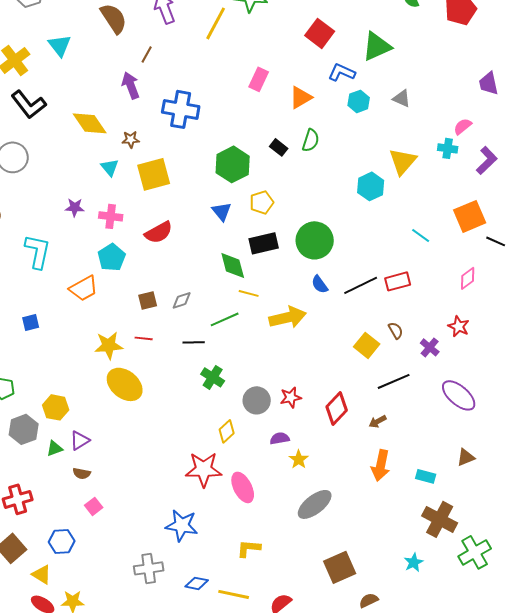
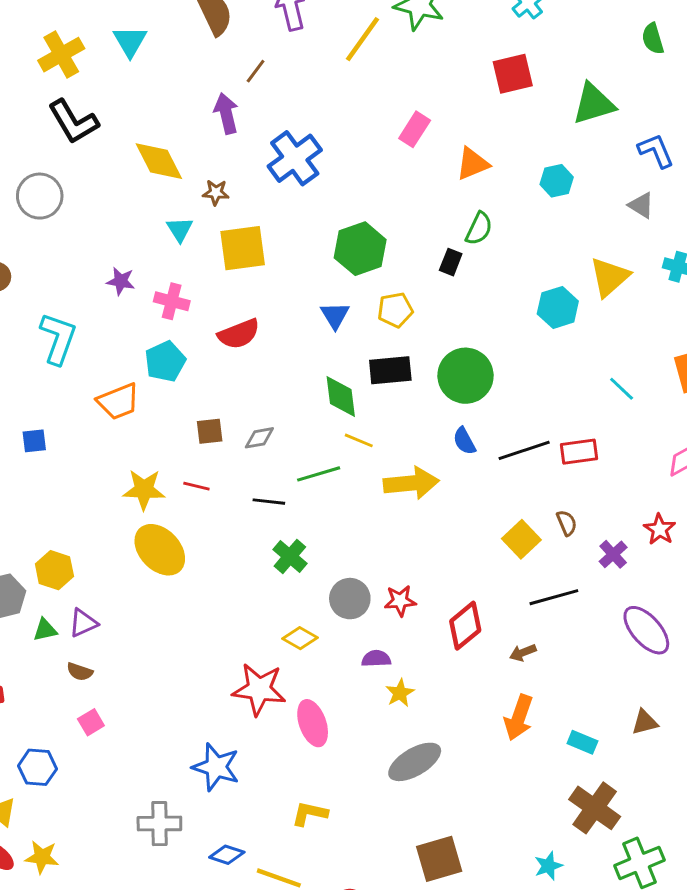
red square: (320, 33) -> (513, 74), turned 32
blue L-shape: (342, 72) -> (656, 151), moved, turned 36
gray triangle: (402, 98) -> (641, 205), moved
blue cross: (181, 109) -> (295, 158), turned 36
black rectangle: (279, 147) -> (451, 262), moved, turned 66
yellow diamond: (227, 431) -> (300, 638), turned 65

